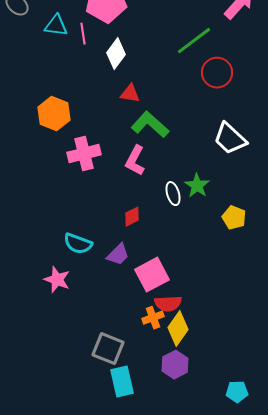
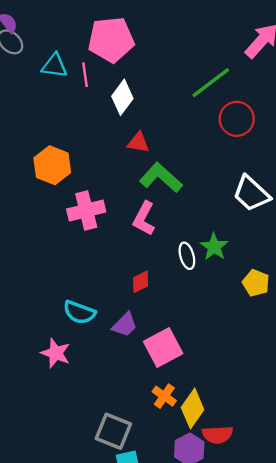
red semicircle: (168, 304) -> (217, 435), moved
orange cross: (153, 318) -> (164, 396), turned -35

